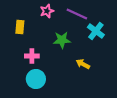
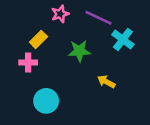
yellow rectangle: (20, 27) -> (38, 39), moved, turned 40
pink cross: (32, 56) -> (28, 62), moved

